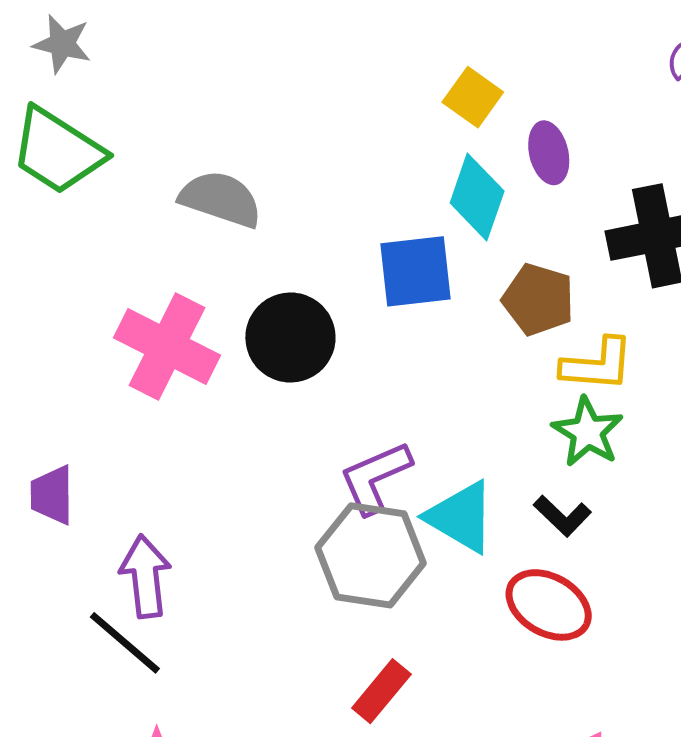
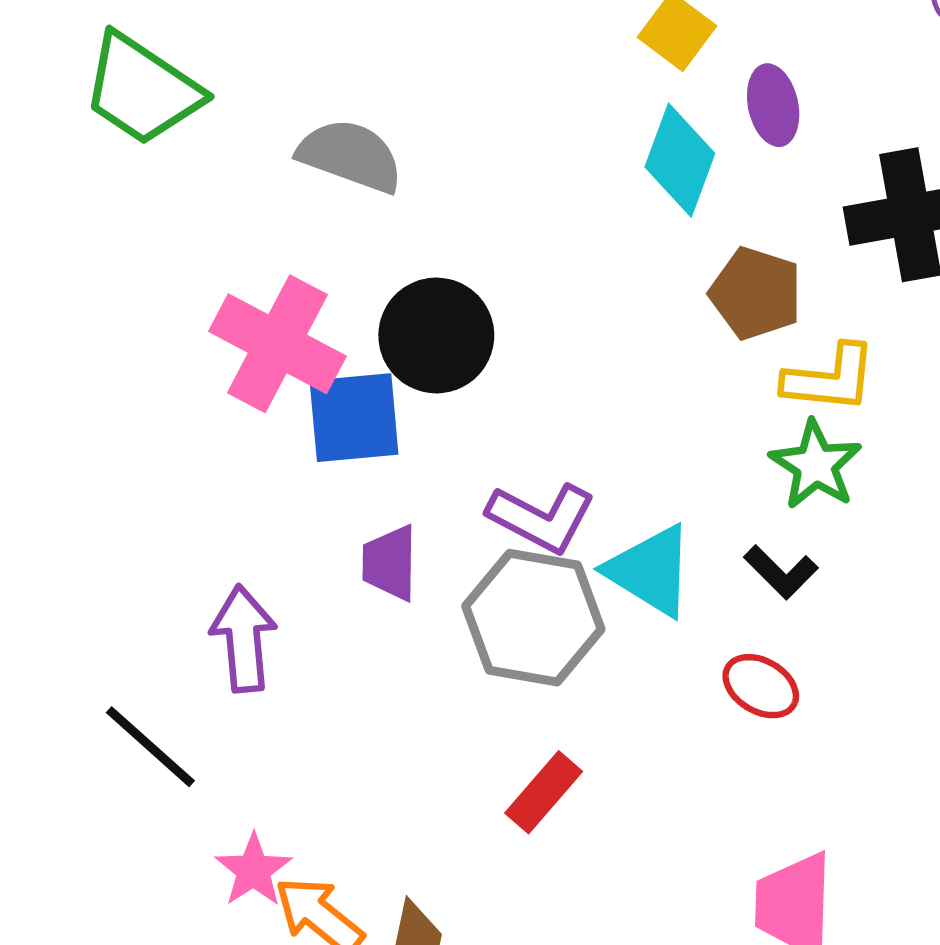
blue square: (416, 271) -> (354, 418), moved
purple L-shape: (375, 477) -> (541, 518), turned -130
purple trapezoid: (52, 495) -> (390, 563), moved
red ellipse: (549, 605) -> (761, 686), size x0.7
black line: (125, 643) -> (150, 747), moved

